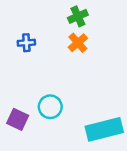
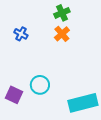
blue cross: (26, 43) -> (21, 34), turned 32

